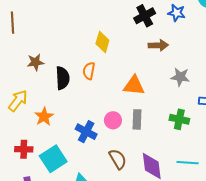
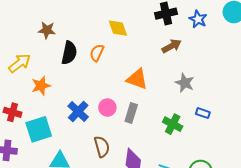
yellow diamond: (102, 42) -> (118, 28), turned -50
brown arrow: (158, 45) -> (172, 46), turned -42

